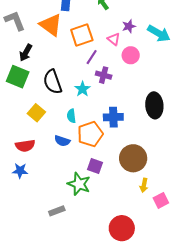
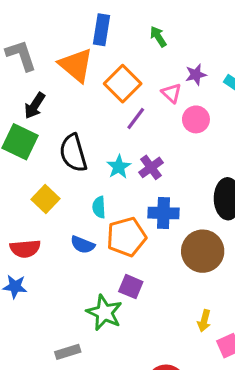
orange square: (82, 35) -> (123, 84), turned -30
purple cross: (104, 75) -> (151, 167), moved, turned 35
brown circle: (133, 158) -> (203, 251), moved

